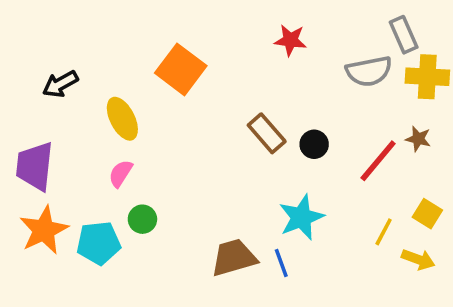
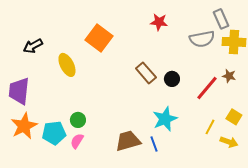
pink semicircle: (121, 173) -> (77, 141), moved

